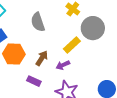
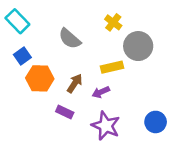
gray semicircle: (38, 22) -> (70, 39), turned -30
yellow rectangle: (72, 45) -> (112, 67), turned 30

